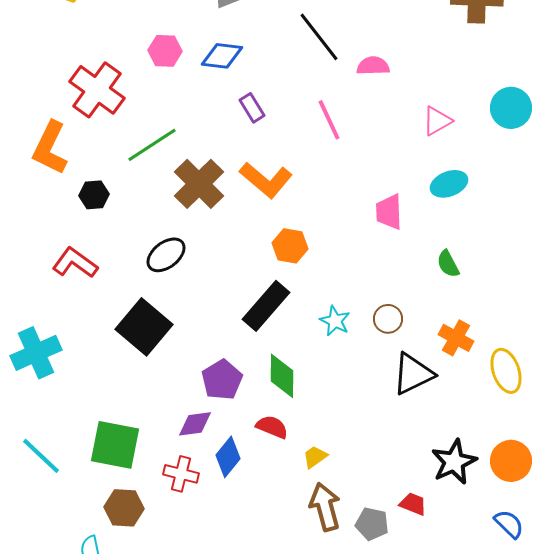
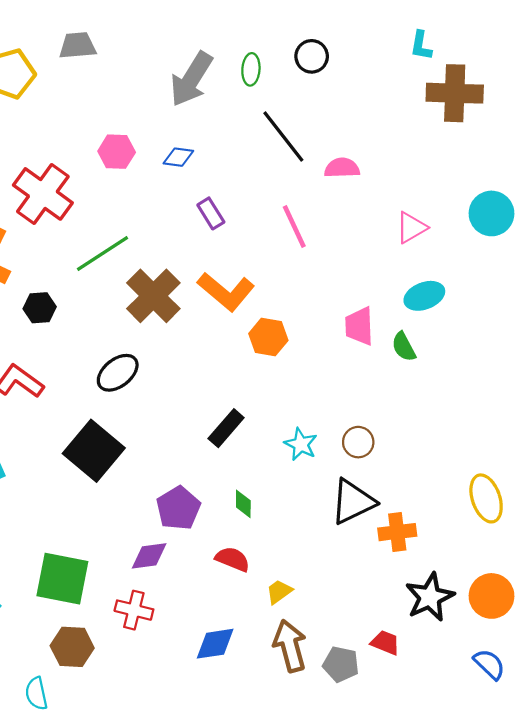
blue diamond: (222, 56) -> (178, 157), size x0.7
orange hexagon: (290, 246) -> (268, 337), moved
green semicircle: (448, 264) -> (404, 347), moved
black rectangle: (266, 306) -> (226, 428), size x0.7
orange cross: (456, 338) -> (397, 532), moved, turned -36
black triangle: (413, 374) -> (353, 502), moved
green diamond: (282, 376) -> (243, 504), size x0.6
blue diamond: (228, 457) -> (215, 644), moved, turned 42

